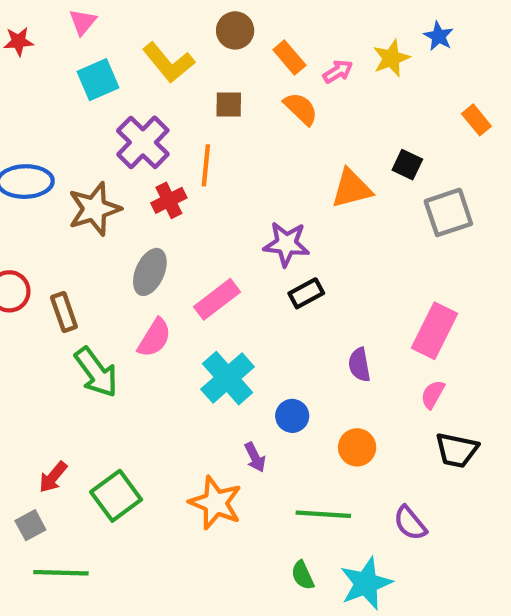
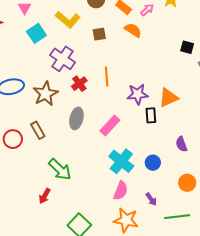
orange line: (206, 165) -> (107, 77), moved
orange triangle: (352, 189) -> (168, 98), moved
black rectangle: (306, 293) -> (151, 115), turned -56
brown rectangle: (64, 312) -> (38, 130), moved
pink semicircle: (154, 338) -> (121, 191), moved
blue circle: (292, 416) -> (153, 163), moved
purple arrow: (255, 457) -> (151, 199), moved
red arrow: (53, 477) -> (45, 196), moved

